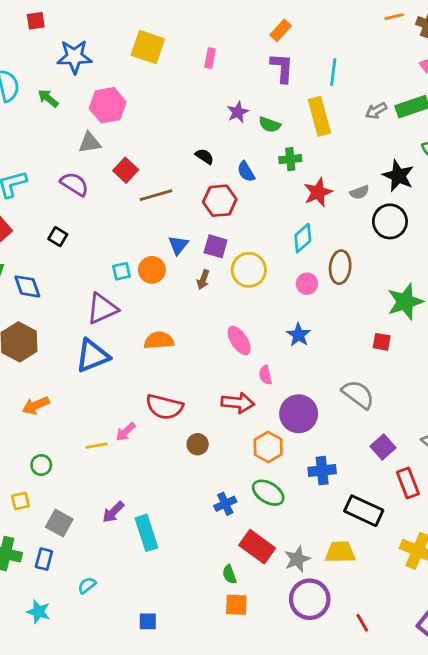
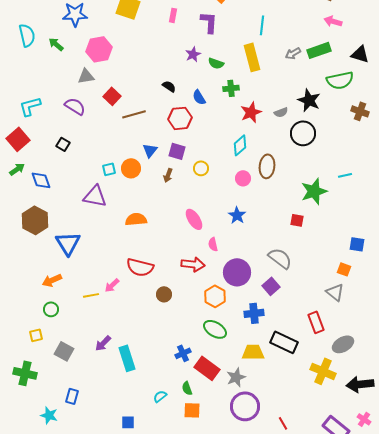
purple L-shape: (282, 68) -> (209, 22), moved
yellow circle: (249, 270) -> (201, 168), size x0.6
purple triangle: (102, 309) -> (95, 196), turned 35
blue triangle: (92, 356) -> (68, 243), moved, turned -40
orange arrow: (36, 405) -> (52, 280), moved
purple square: (383, 447) -> (271, 286), moved
blue cross: (225, 504) -> (183, 353), moved
yellow trapezoid: (340, 552) -> (253, 352), moved
blue rectangle: (44, 559) -> (72, 396), moved
cyan semicircle: (87, 585) -> (160, 396), moved

